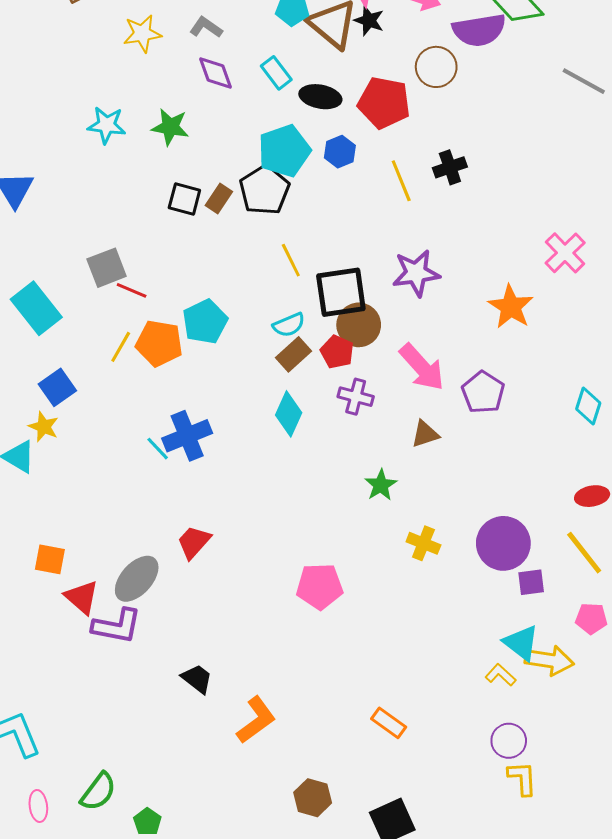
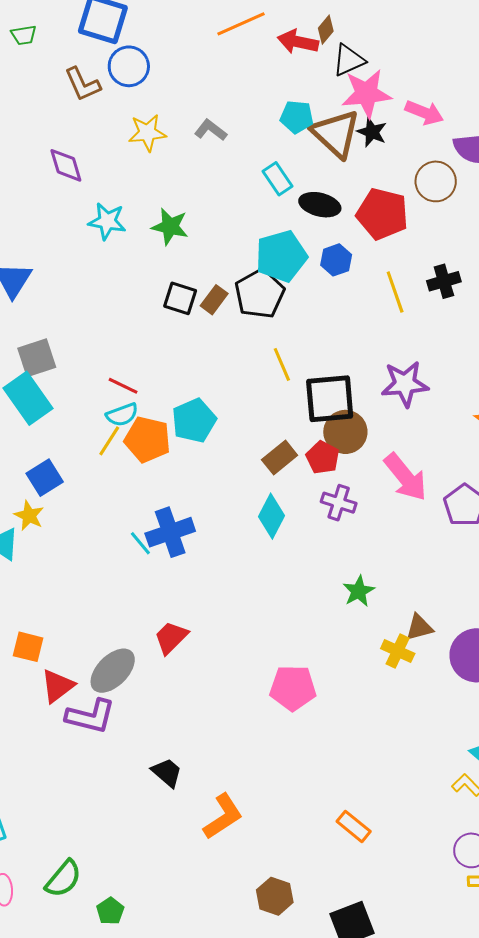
purple diamond: (216, 73) -> (66, 165), moved
gray square: (107, 268) -> (37, 358), moved
cyan semicircle: (289, 325) -> (122, 415), moved
brown triangle: (425, 434) -> (419, 627), moved
red triangle: (82, 597) -> (57, 686), turned 39

